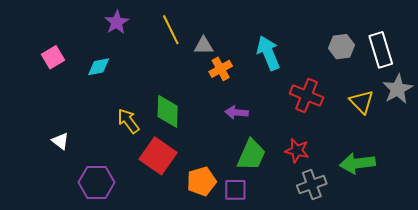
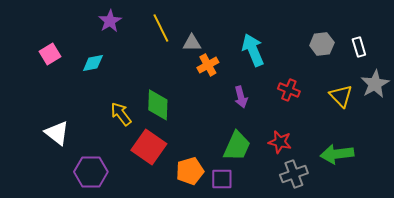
white rectangle: (381, 50) -> (359, 47), size x0.6
red cross: (306, 95) -> (289, 90), size x0.7
purple arrow: (236, 112) -> (241, 97), moved, turned -110
white triangle: (60, 141) -> (57, 133), size x1.5

